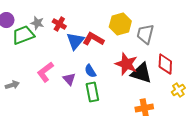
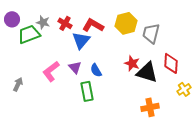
red L-shape: (93, 39) -> (93, 25), moved
red star: (126, 64) -> (132, 63), size x0.7
purple triangle: (69, 79) -> (75, 67), moved
gray arrow: (12, 85) -> (18, 84), turned -48
green rectangle: (92, 92) -> (87, 91), moved

